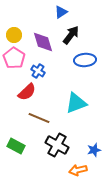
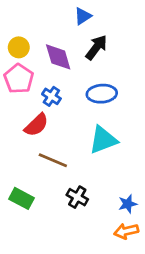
blue ellipse: (85, 60) -> (102, 94), moved
black cross: (57, 145) -> (77, 197), size x0.7
orange arrow: (78, 170) -> (126, 231), moved

